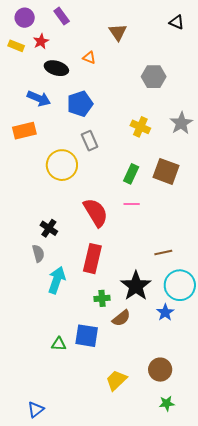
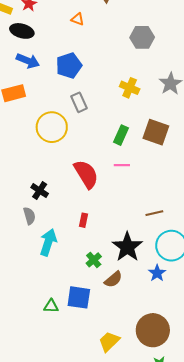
black ellipse: (56, 68) -> (22, 31), moved
red rectangle: (92, 259) -> (84, 220), size x0.5
green cross: (102, 298) -> (94, 260), turned -35
brown circle: (160, 370) -> (153, 330), size x1.4

